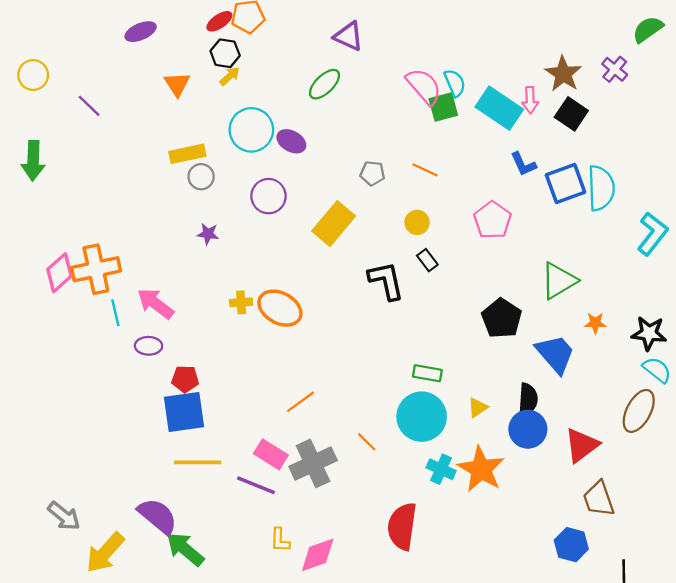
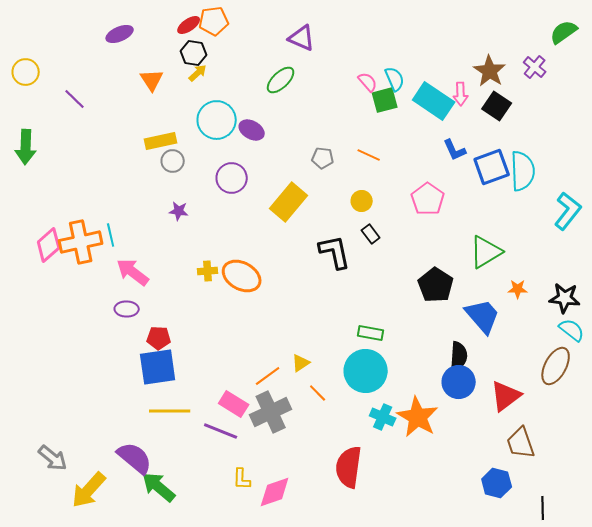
pink semicircle: (424, 86) -> (368, 82), size x0.6
cyan line: (115, 313) -> (111, 235), moved
orange line: (300, 402) -> (268, 376), moved
yellow triangle: (478, 407) -> (301, 363), moved

